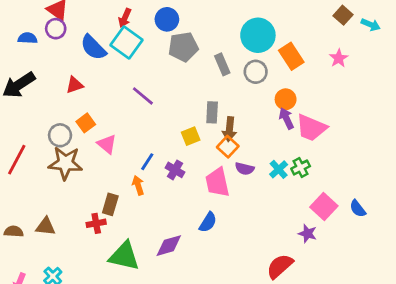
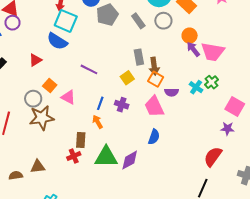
blue semicircle: (93, 47) -> (57, 41), moved
purple line: (143, 96) -> (89, 69), moved
green triangle: (124, 256) -> (106, 157), moved

